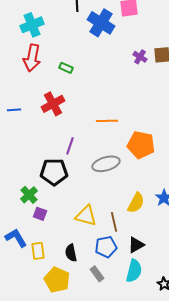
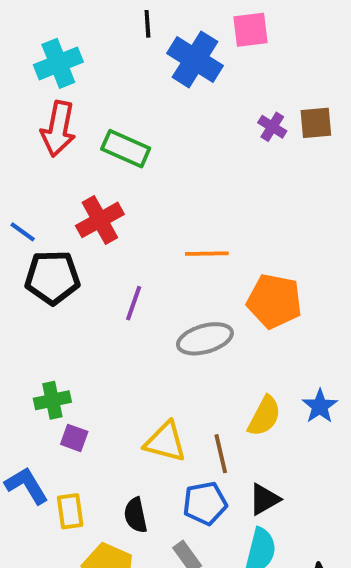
green rectangle: (66, 68) -> (126, 149), size x1.6
blue line: (14, 110) -> (23, 232), turned 40
black pentagon: (54, 172) -> (52, 277), moved
green cross: (29, 195) -> (52, 400), turned 30

